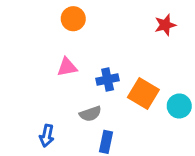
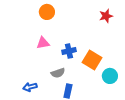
cyan circle: (179, 106) -> (110, 76), moved
blue arrow: (47, 136) -> (30, 87), turned 64

